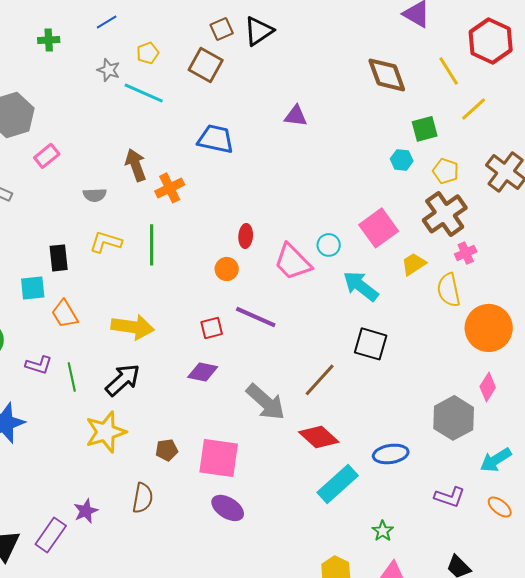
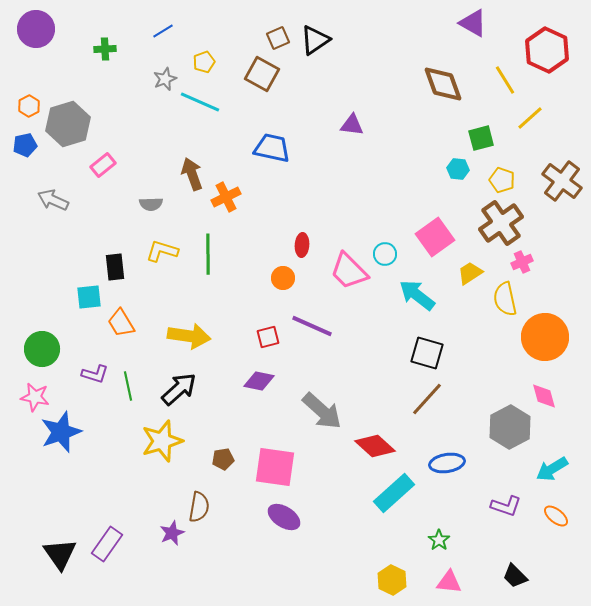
gray star: (109, 70) -> (165, 79), turned 30
brown line: (320, 380) -> (427, 399), moved
pink diamond: (488, 387) -> (544, 396), turned -48
purple star: (86, 511) -> (172, 533), moved

